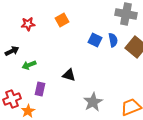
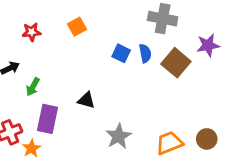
green arrow: (29, 65) -> (33, 87), turned -40
purple rectangle: (40, 89) -> (48, 119), size x1.5

